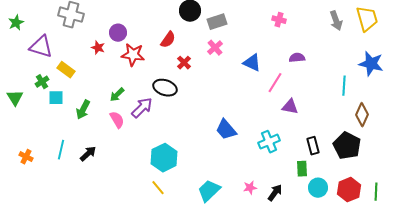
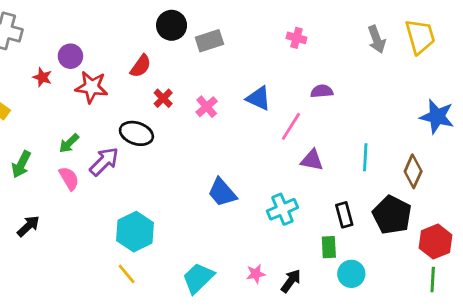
pink cross: (215, 48) -> (207, 107), moved
blue star: (371, 64) -> (437, 117), moved
cyan line: (344, 86) -> (365, 157), moved
red hexagon: (349, 190) -> (436, 242), moved

